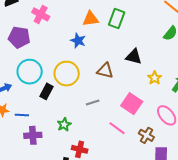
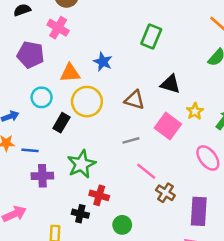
orange triangle: (91, 19) -> (70, 73), moved
cyan circle: (30, 72) -> (42, 97), size x0.7
gray line: (93, 102) -> (131, 140), moved
pink square: (132, 104) -> (168, 126), moved
green star: (64, 125) -> (81, 164), size x1.6
brown cross: (146, 135) -> (165, 193), moved

